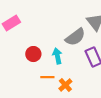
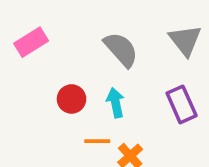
gray semicircle: (75, 37) -> (121, 49), moved, turned -95

